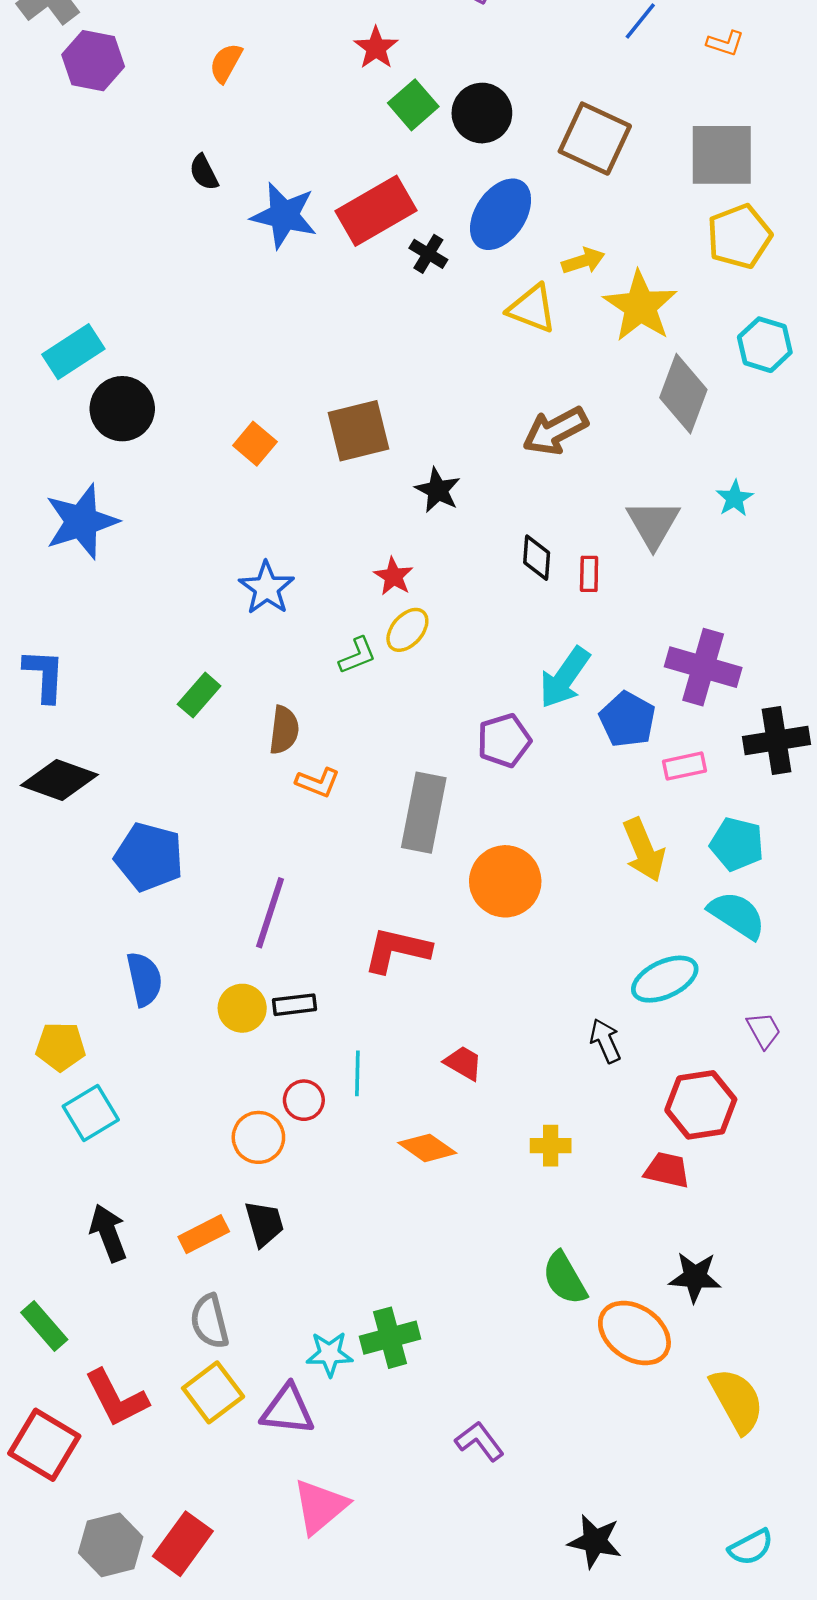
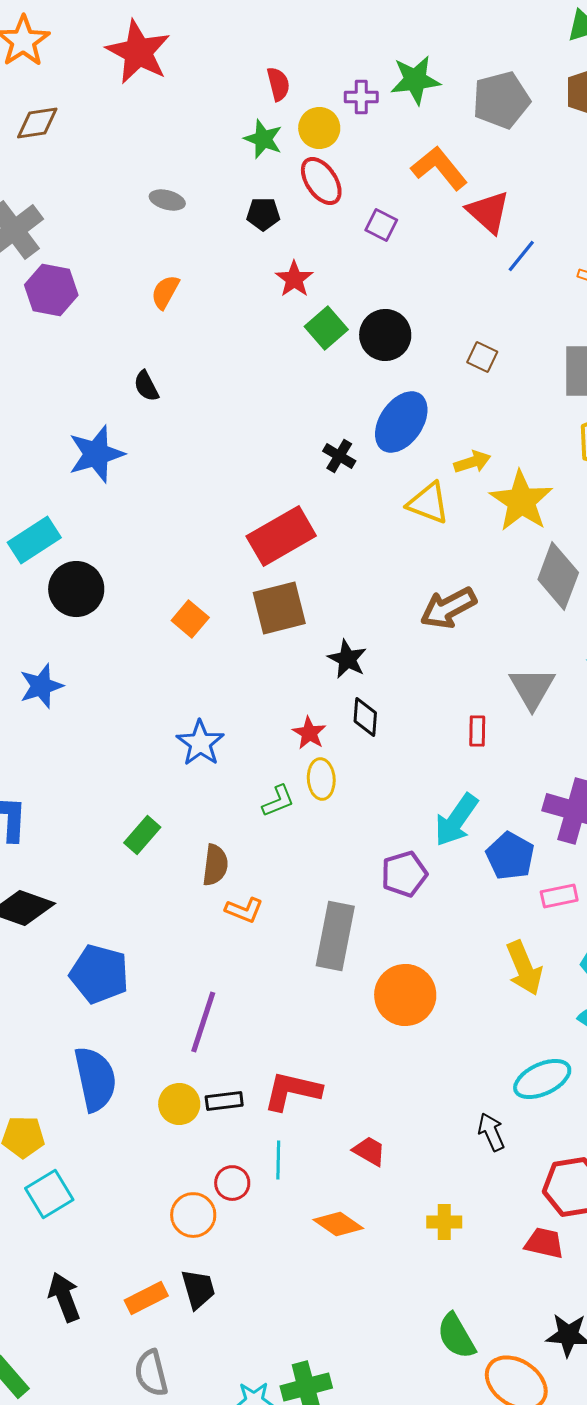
brown square: (595, 139) -> (482, 357), size x0.5
red rectangle: (376, 211) -> (281, 536), moved
blue star: (284, 215) -> (96, 454), moved, turned -30
blue star: (81, 522) -> (41, 686), size x0.7
black diamond: (537, 558) -> (365, 717), moved
yellow ellipse: (407, 630) -> (321, 779), turned -45
red L-shape: (397, 950) -> (292, 1091), moved
blue semicircle: (144, 979) -> (95, 1079), size x1.4

